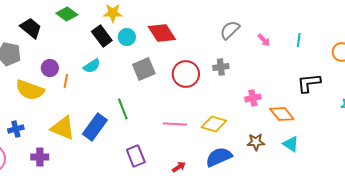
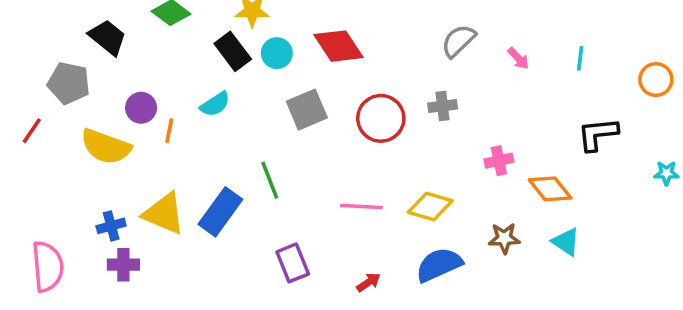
blue cross: (16, 129) -> (111, 226), moved

